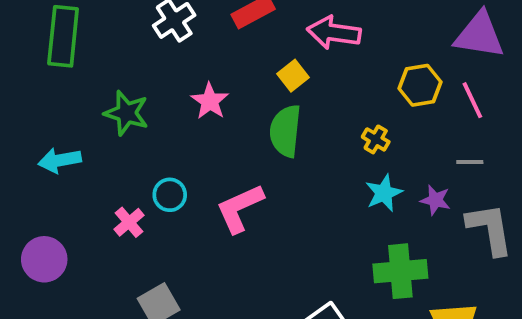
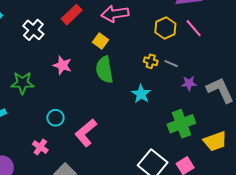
gray line: (470, 162) -> (171, 64), moved, turned 40
cyan star: (384, 193) -> (141, 94), moved
pink L-shape: (240, 208) -> (86, 133), moved
pink cross: (129, 222) -> (40, 147), moved

